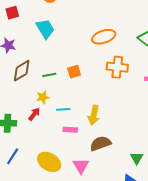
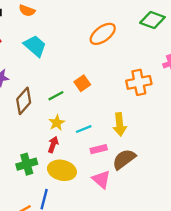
orange cross: (117, 67) -> (139, 82), moved
brown semicircle: (101, 143) -> (124, 159), moved
yellow ellipse: (49, 162) -> (62, 170), moved
pink triangle: (81, 166) -> (101, 179), moved

